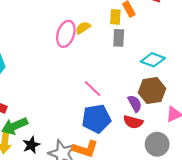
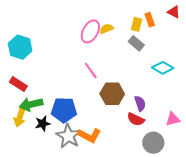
gray rectangle: (119, 38) -> (136, 43), turned -63
pink line: (93, 89) -> (91, 70), moved
brown hexagon: (152, 91) -> (112, 94), moved
blue pentagon: (96, 119) -> (64, 110), moved

